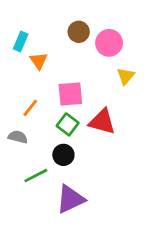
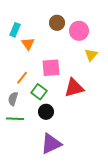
red triangle: (102, 122) -> (74, 88), turned -30
green square: (68, 124) -> (39, 92), moved
gray semicircle: (18, 137) -> (13, 99), turned -88
green line: (36, 176) -> (15, 119), moved, turned 30

